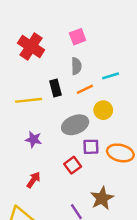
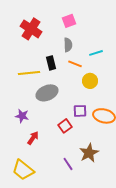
orange line: (85, 89) -> (75, 64), turned 48
gray ellipse: (75, 125) -> (47, 93), moved
purple star: (33, 139) -> (22, 116), moved

